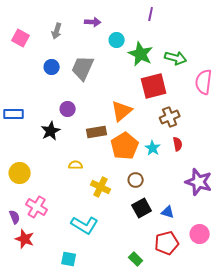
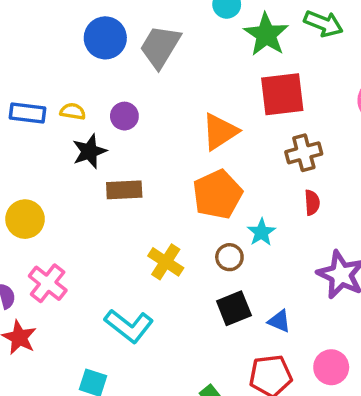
green arrow: (176, 58) -> (323, 24), moved
blue circle: (52, 67) -> (105, 38), size x1.5
brown rectangle: (97, 132) -> (124, 190), moved
cyan star: (153, 148) -> (261, 232), moved
yellow semicircle: (76, 165) -> (73, 111), moved

